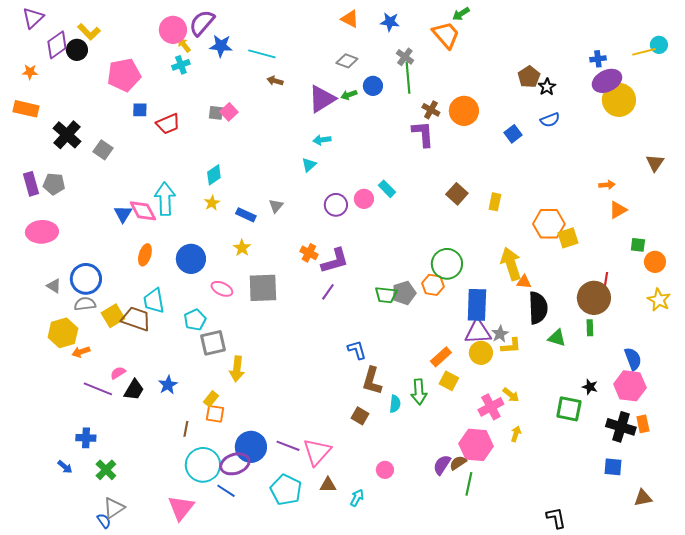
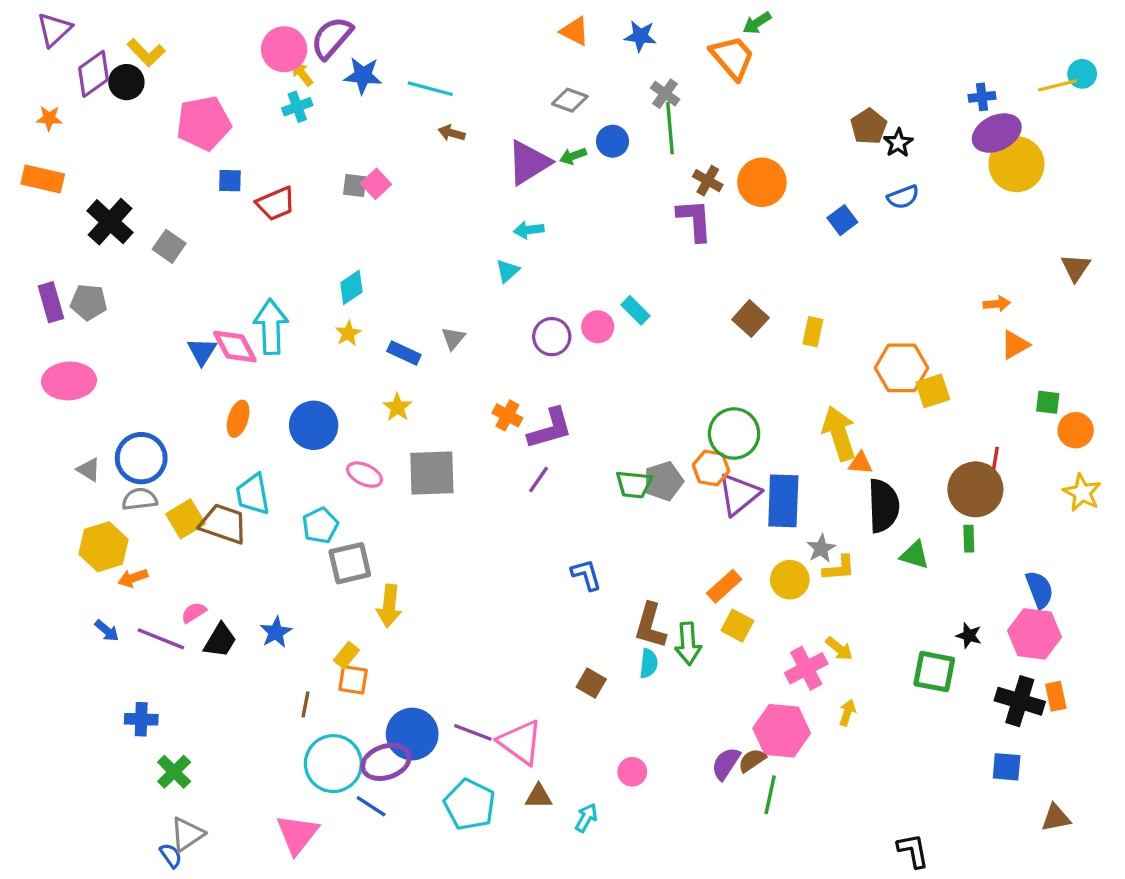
purple triangle: (478, 332) -> (739, 494), moved, turned -36
brown L-shape: (372, 381) -> (650, 626), moved
pink triangle: (317, 452) -> (521, 742), turned -36
blue arrow: (65, 467) -> (107, 631), moved

